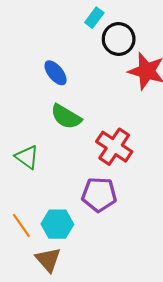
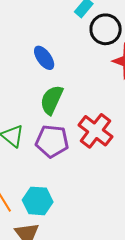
green semicircle: (66, 117) -> (52, 100), turned 80
purple pentagon: (99, 195) -> (52, 141), moved

